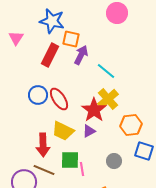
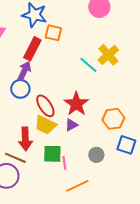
purple arrow: (81, 55) -> (24, 71), moved
red ellipse: (59, 99) -> (45, 106), moved
yellow cross: (108, 99) -> (108, 55), moved
brown line: (44, 170) -> (15, 158), moved

